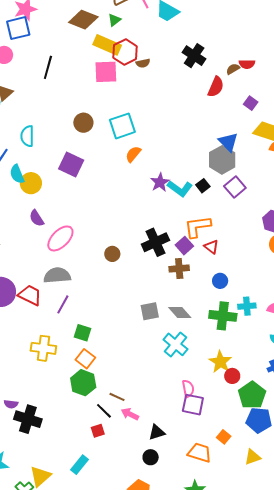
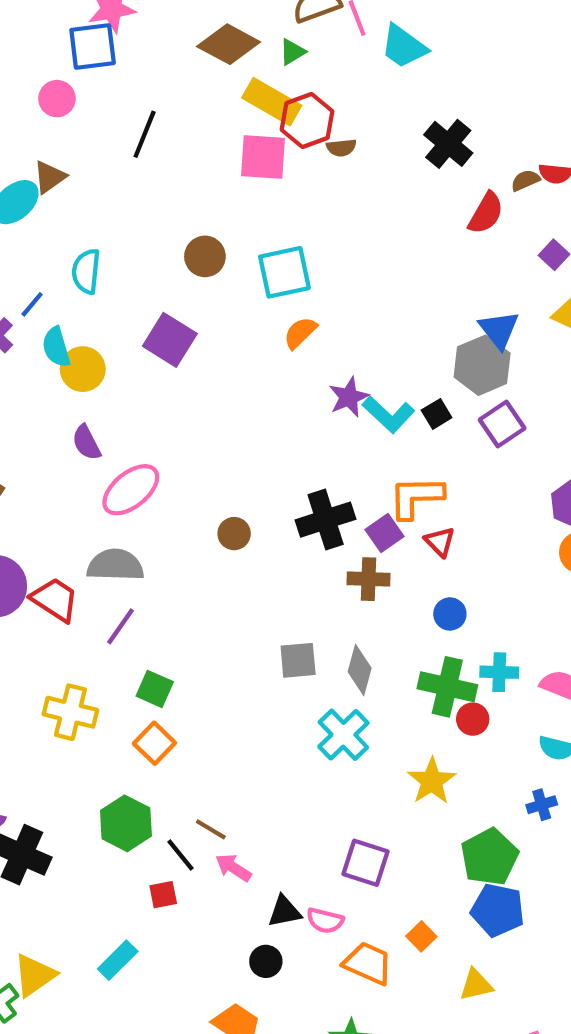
gray diamond: (180, 312) -> (360, 670), turned 50
red circle: (232, 376) -> (473, 719), moved
green hexagon: (83, 383) -> (126, 823), moved
pink semicircle: (188, 389) -> (325, 921), moved, turned 108

